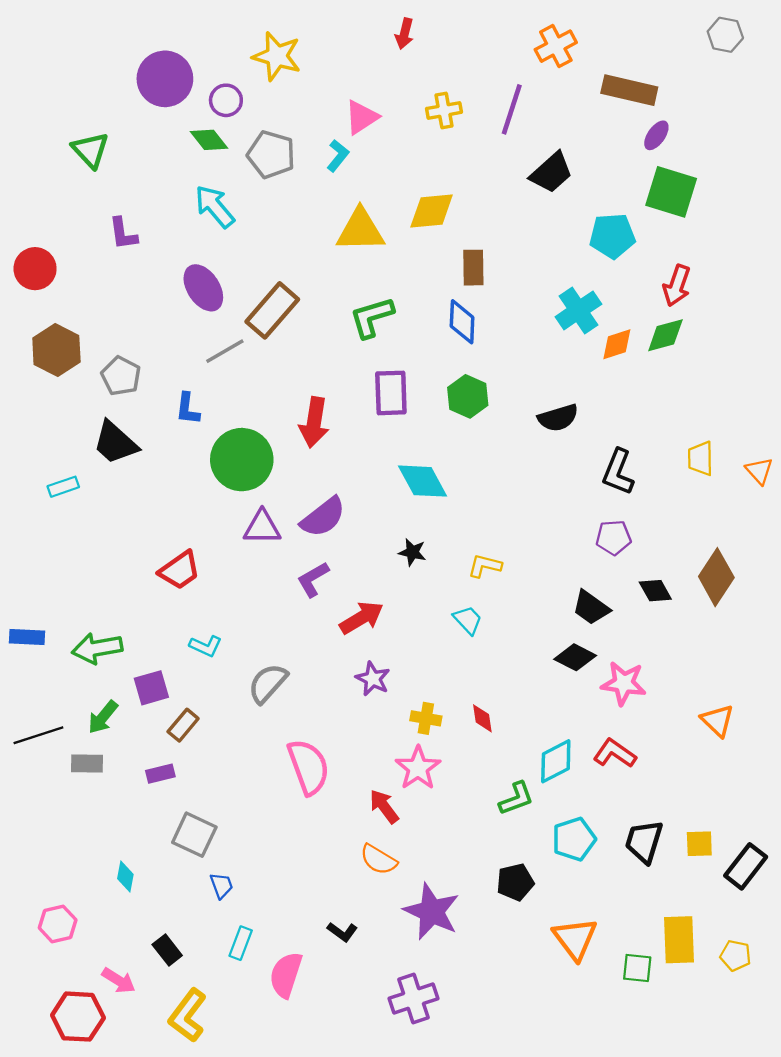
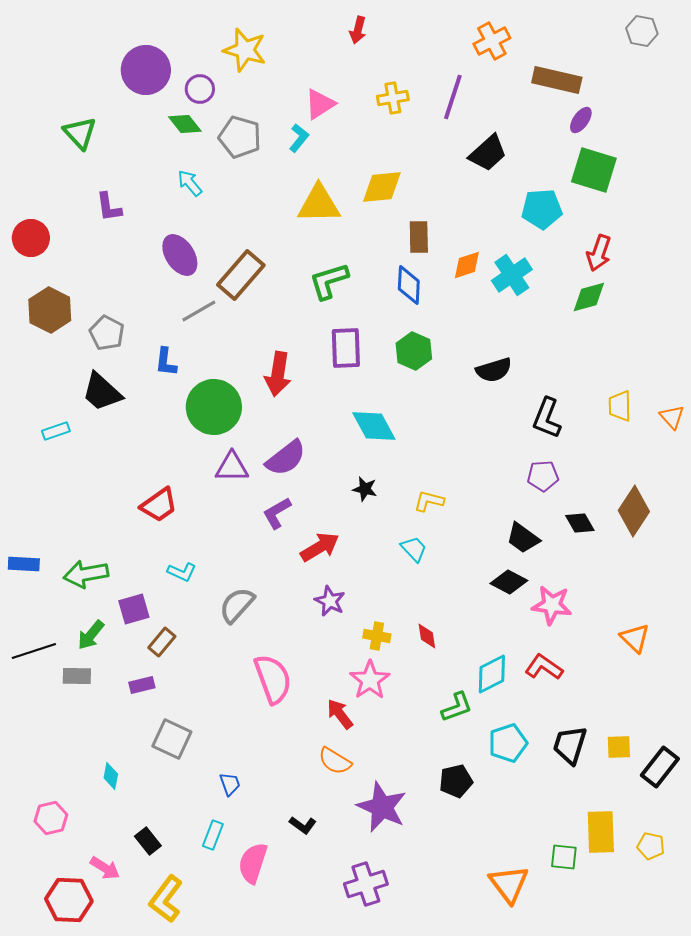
cyan arrow: (215, 207) -> (190, 183), size x0.7
orange diamond: (617, 344) -> (467, 265), moved
blue trapezoid: (221, 886) -> (230, 784), moved
orange triangle: (575, 939) -> (509, 884), moved

